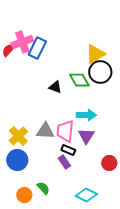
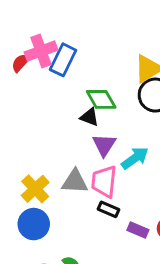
green diamond: (79, 80) -> (101, 99), moved
cyan arrow: (86, 115) -> (135, 158), turned -36
purple triangle: (86, 136) -> (104, 145), moved
purple rectangle: (64, 162) -> (138, 230), moved, turned -32

